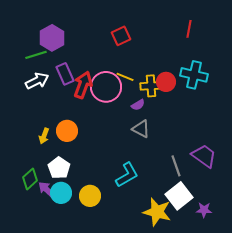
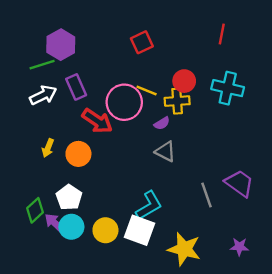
red circle: (166, 82) -> (184, 81), moved
red arrow: (83, 85) -> (97, 121), moved, turned 104
yellow arrow: (44, 136) -> (48, 148), moved
white square: (179, 196) -> (140, 230), moved, turned -32

